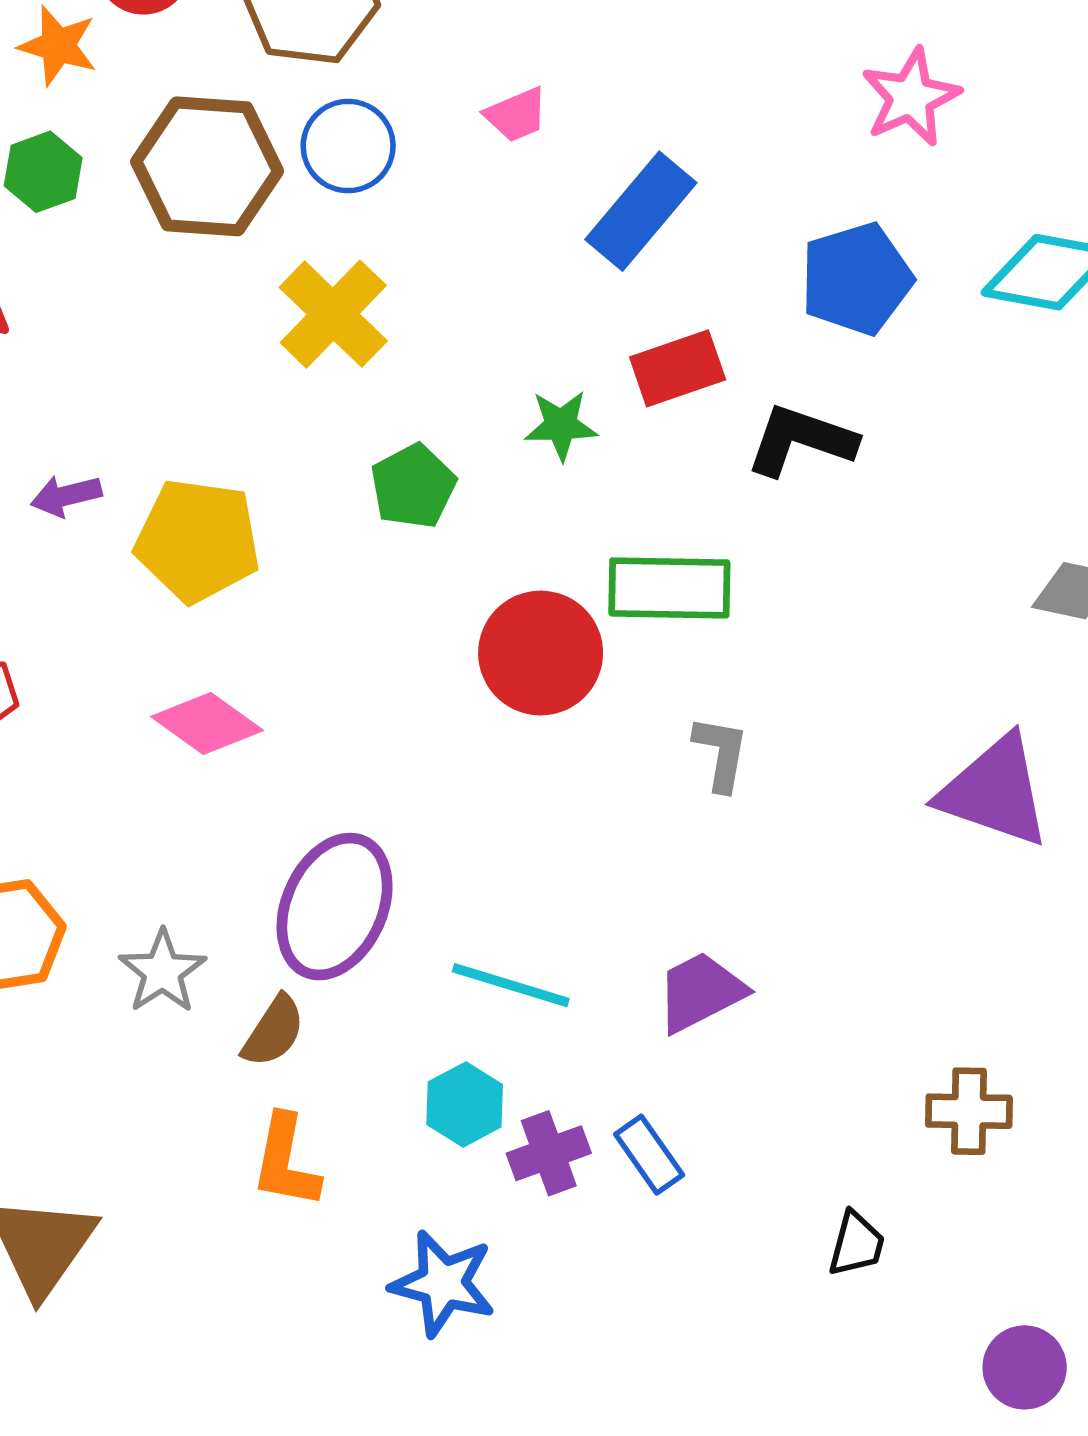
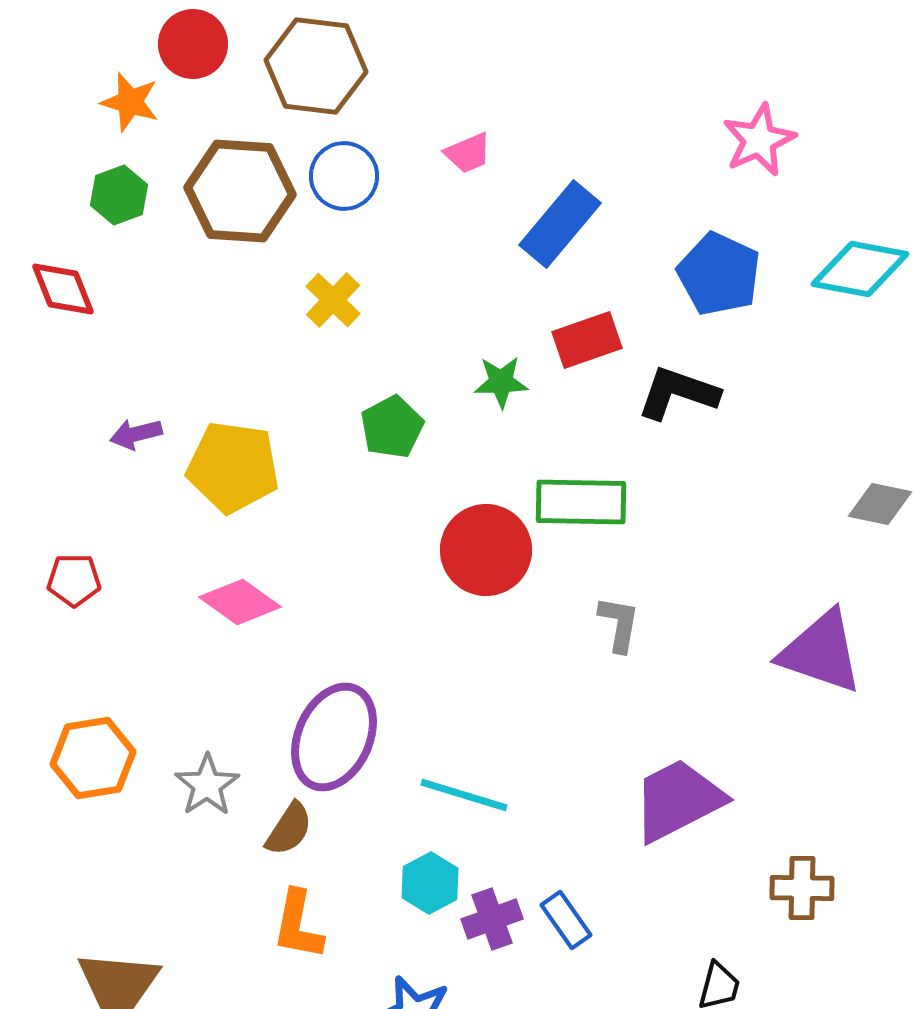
blue pentagon: (856, 279) -> (719, 274), turned -30
yellow cross: (333, 314) -> (333, 300), size x0.7
purple trapezoid: (701, 992) -> (678, 800), moved, size x1.4

